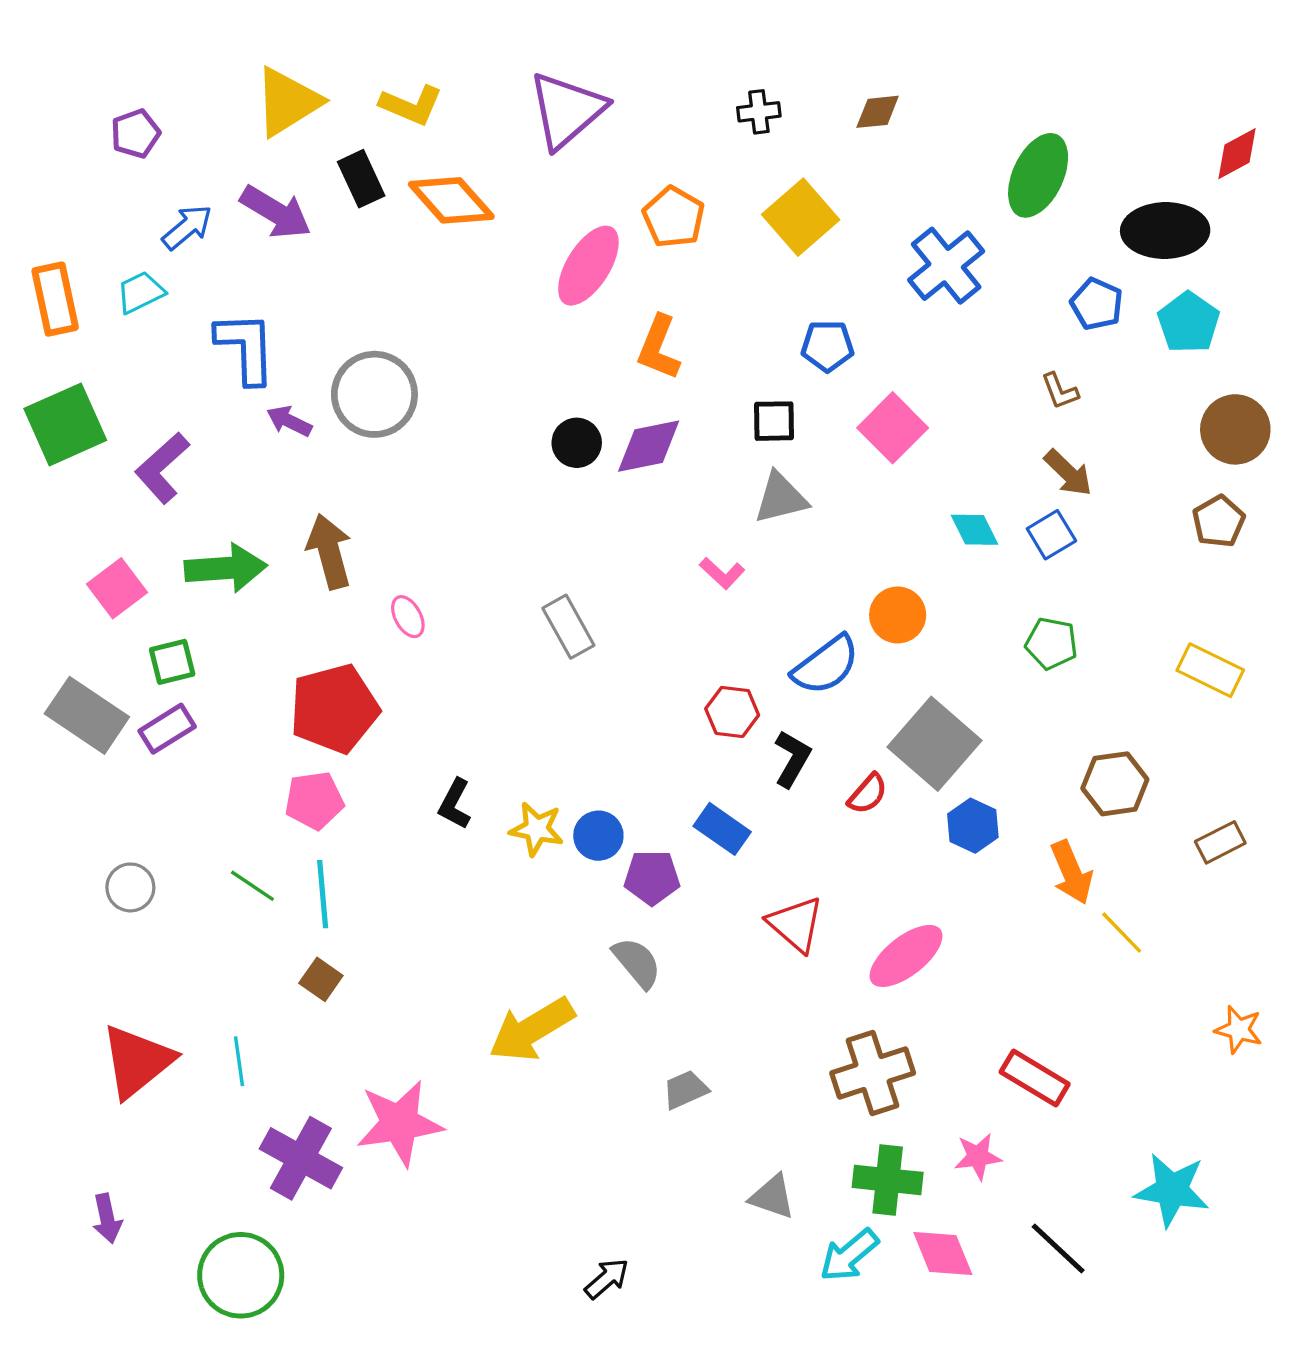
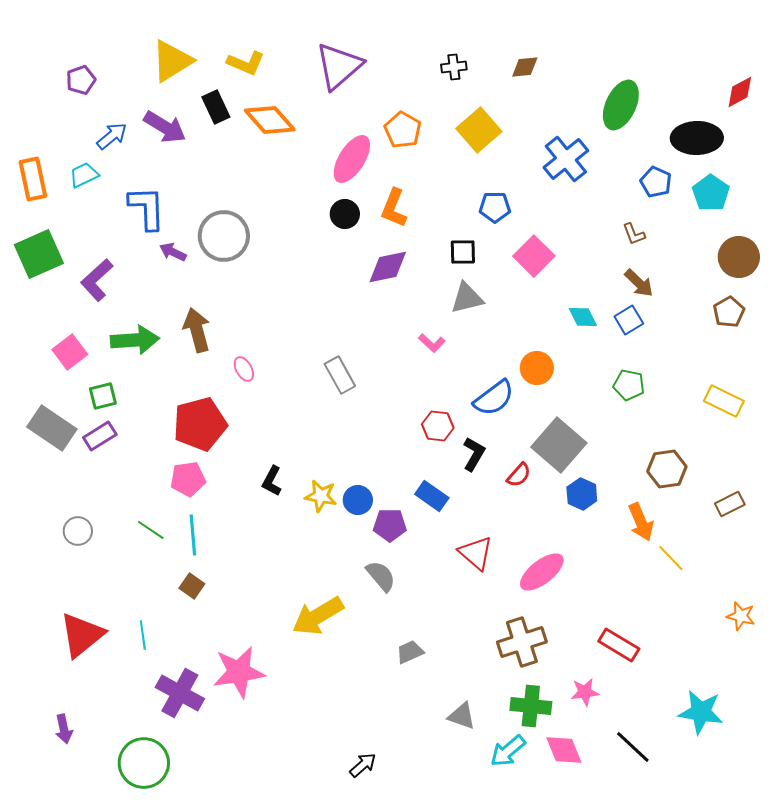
black circle: (577, 443) -> (345, 214), moved

